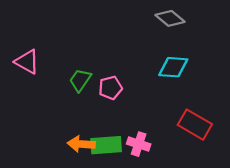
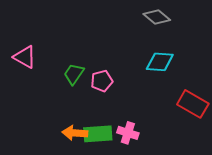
red rectangle: (195, 125) -> (193, 104), moved

